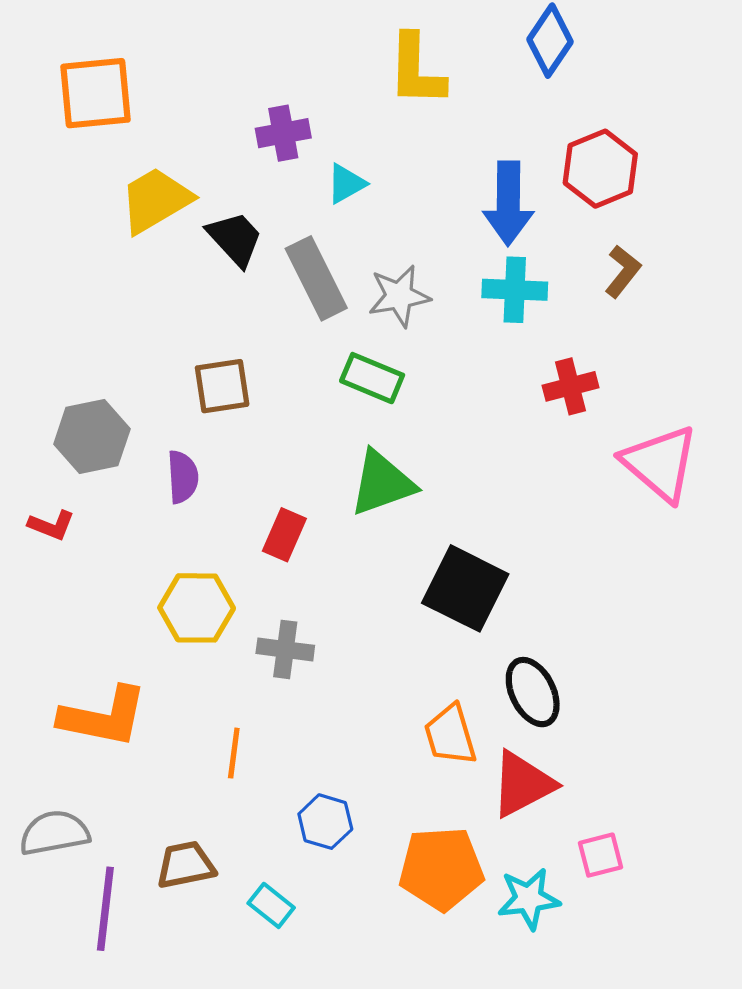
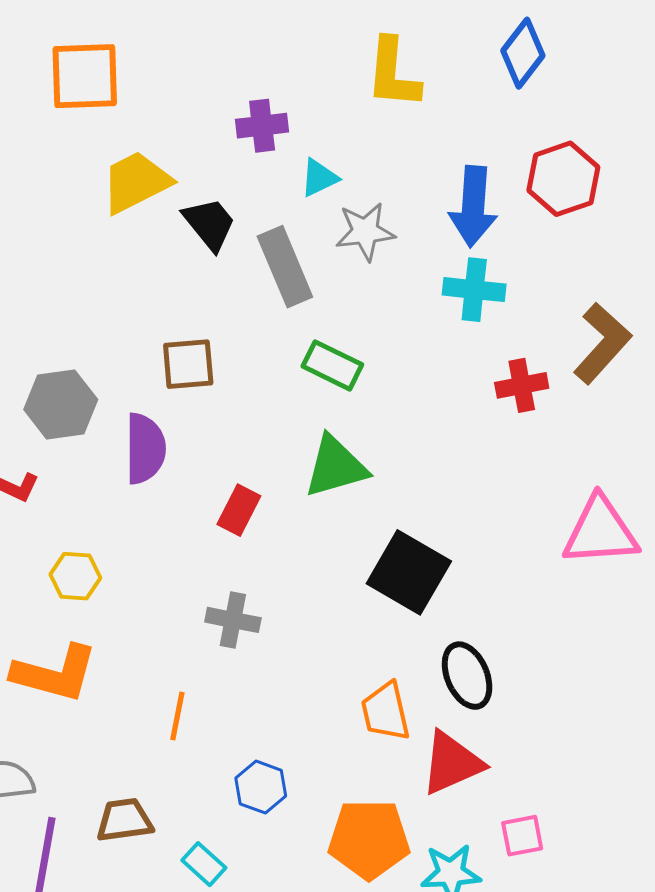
brown L-shape: (623, 271) -> (602, 343), moved, size x1.6
gray star: (399, 296) -> (365, 232), moved
pink triangle: (660, 463) -> (600, 531), moved, turned -48
purple semicircle: (183, 477) -> (145, 449), size x1.4
yellow hexagon: (197, 608) -> (75, 576), moved, size x0.7

